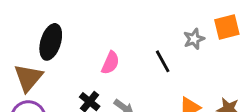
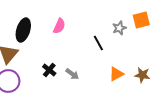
pink semicircle: (110, 63) -> (59, 26), moved

